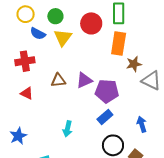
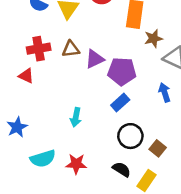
red cross: (25, 61) -> (39, 49), moved
brown triangle: (58, 80) -> (71, 49), moved
blue arrow: (142, 124) -> (165, 92), moved

